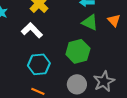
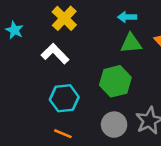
green triangle: (90, 22) -> (131, 43), turned -30

